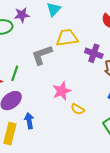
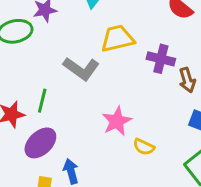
gray L-shape: (42, 55) -> (81, 69), turned -120

